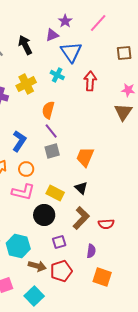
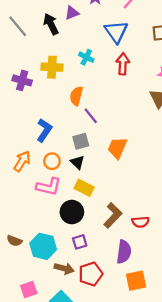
purple triangle: (52, 35) -> (72, 13), moved
blue triangle: (71, 52) -> (116, 32), moved
yellow cross: (26, 84) -> (52, 67), turned 30
purple line: (51, 131) -> (91, 116), moved
black triangle: (81, 188) -> (77, 162), moved
purple square: (59, 242) -> (80, 242), moved
purple semicircle: (91, 251) -> (124, 252), size x1.5
orange square: (102, 277) -> (136, 281), turned -30

